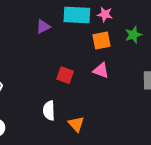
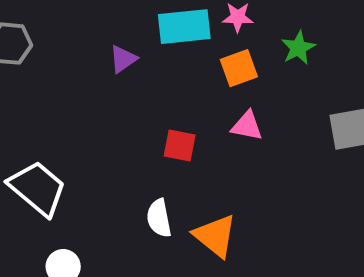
orange triangle: (76, 124) -> (215, 236), size x1.4

